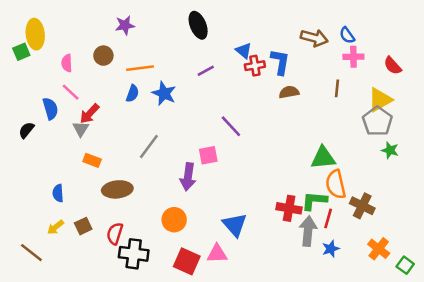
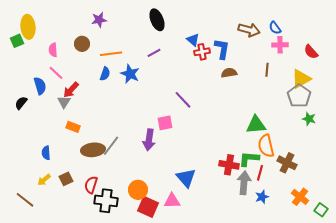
purple line: (206, 71) -> (154, 53), moved
gray line: (149, 146) -> (111, 146), moved
orange circle: (174, 220) -> (138, 190), moved

